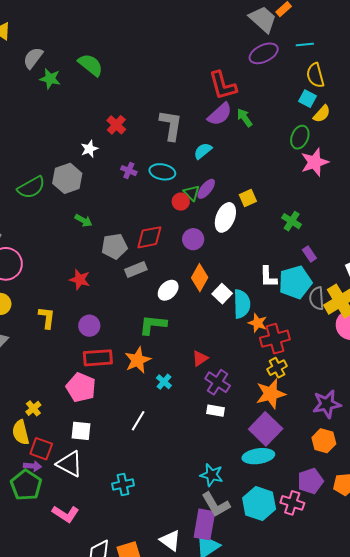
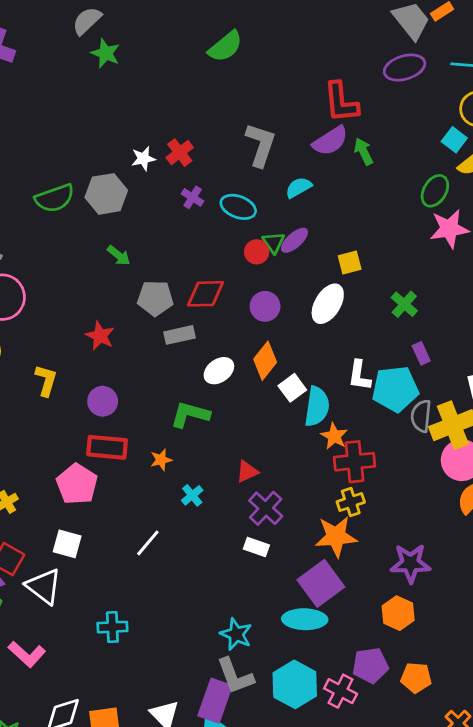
green semicircle: (91, 65) -> (225, 46), moved, turned 92
red cross: (116, 125) -> (180, 153), moved
white ellipse: (225, 217) -> (328, 304), moved
orange star: (138, 360) -> (161, 460), size x0.6

